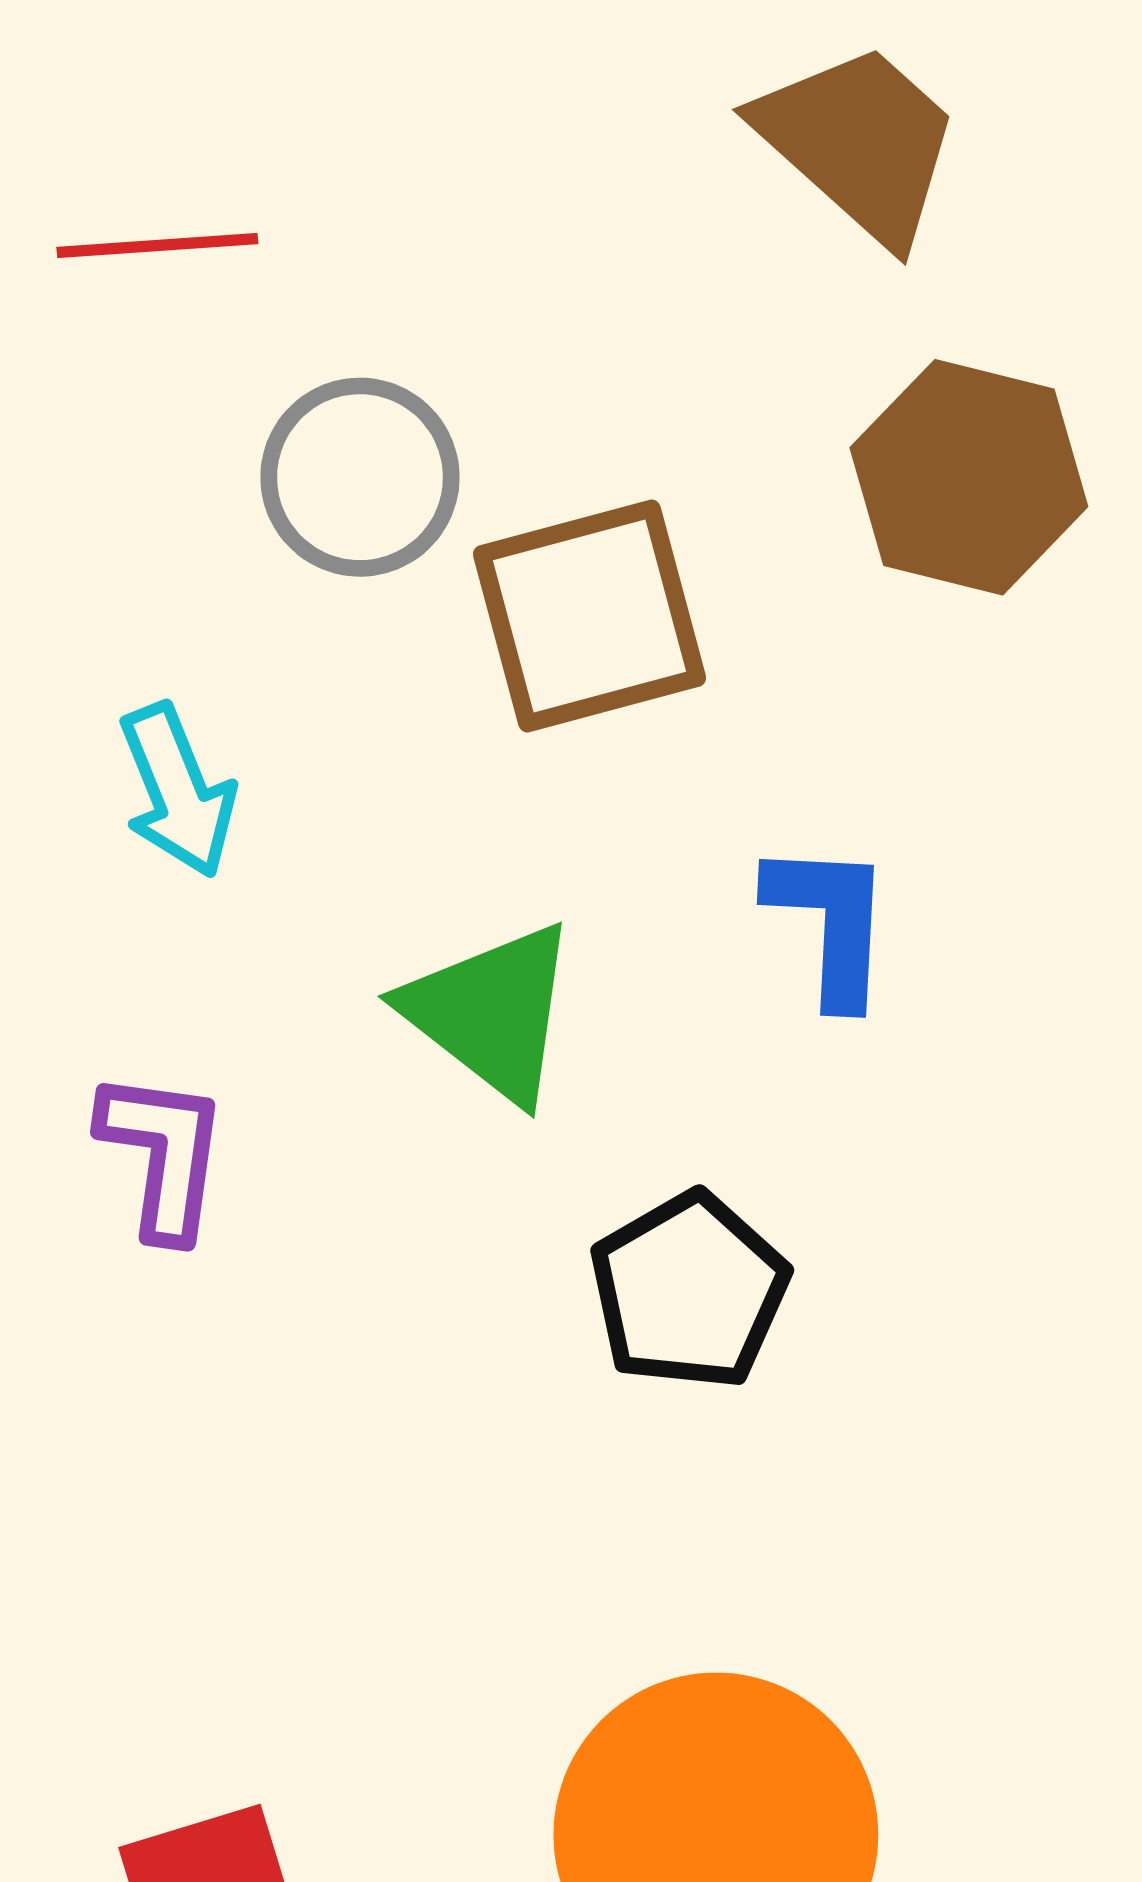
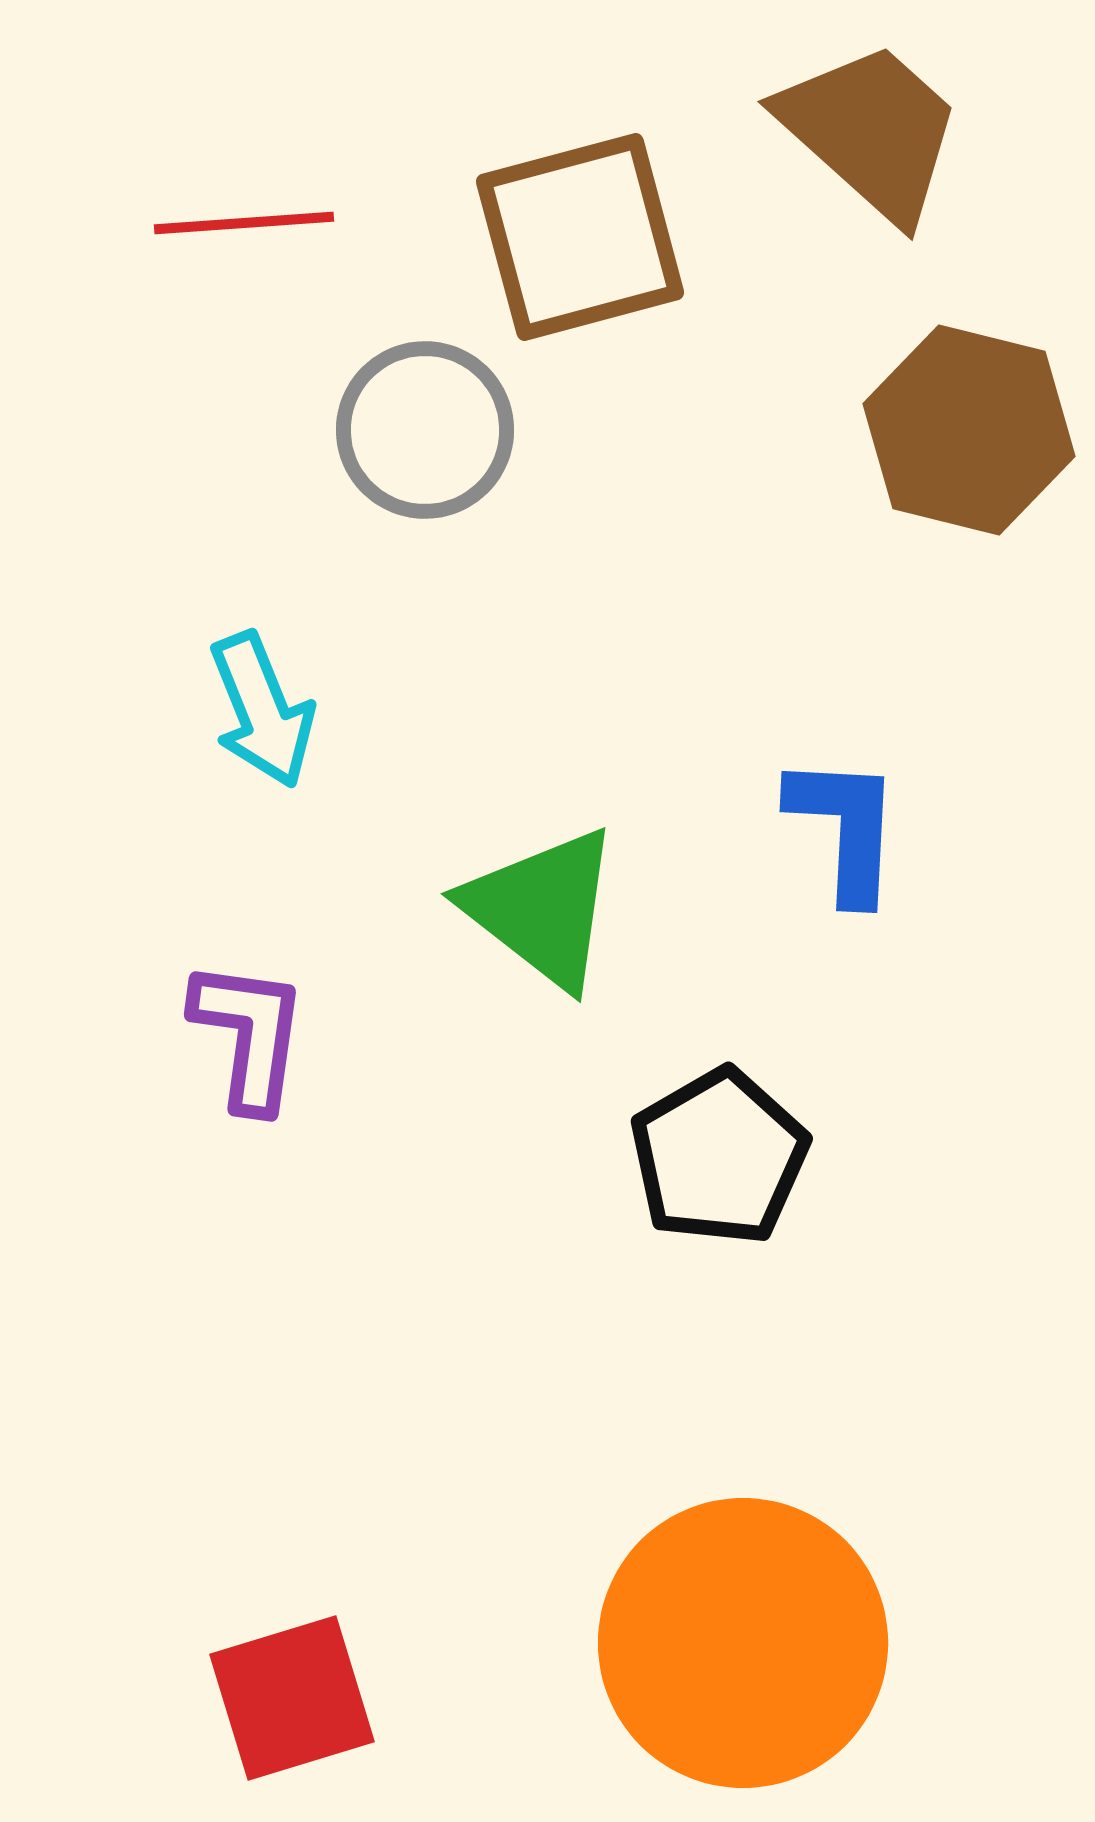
brown square: (589, 616) -> (580, 237), moved

